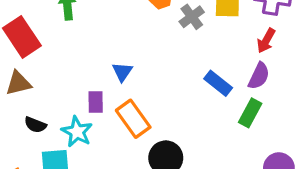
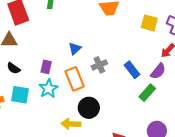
gray cross: (192, 17) -> (99, 65), moved
purple rectangle: (96, 102) -> (46, 67), moved
cyan star: (77, 132) -> (48, 89), moved

